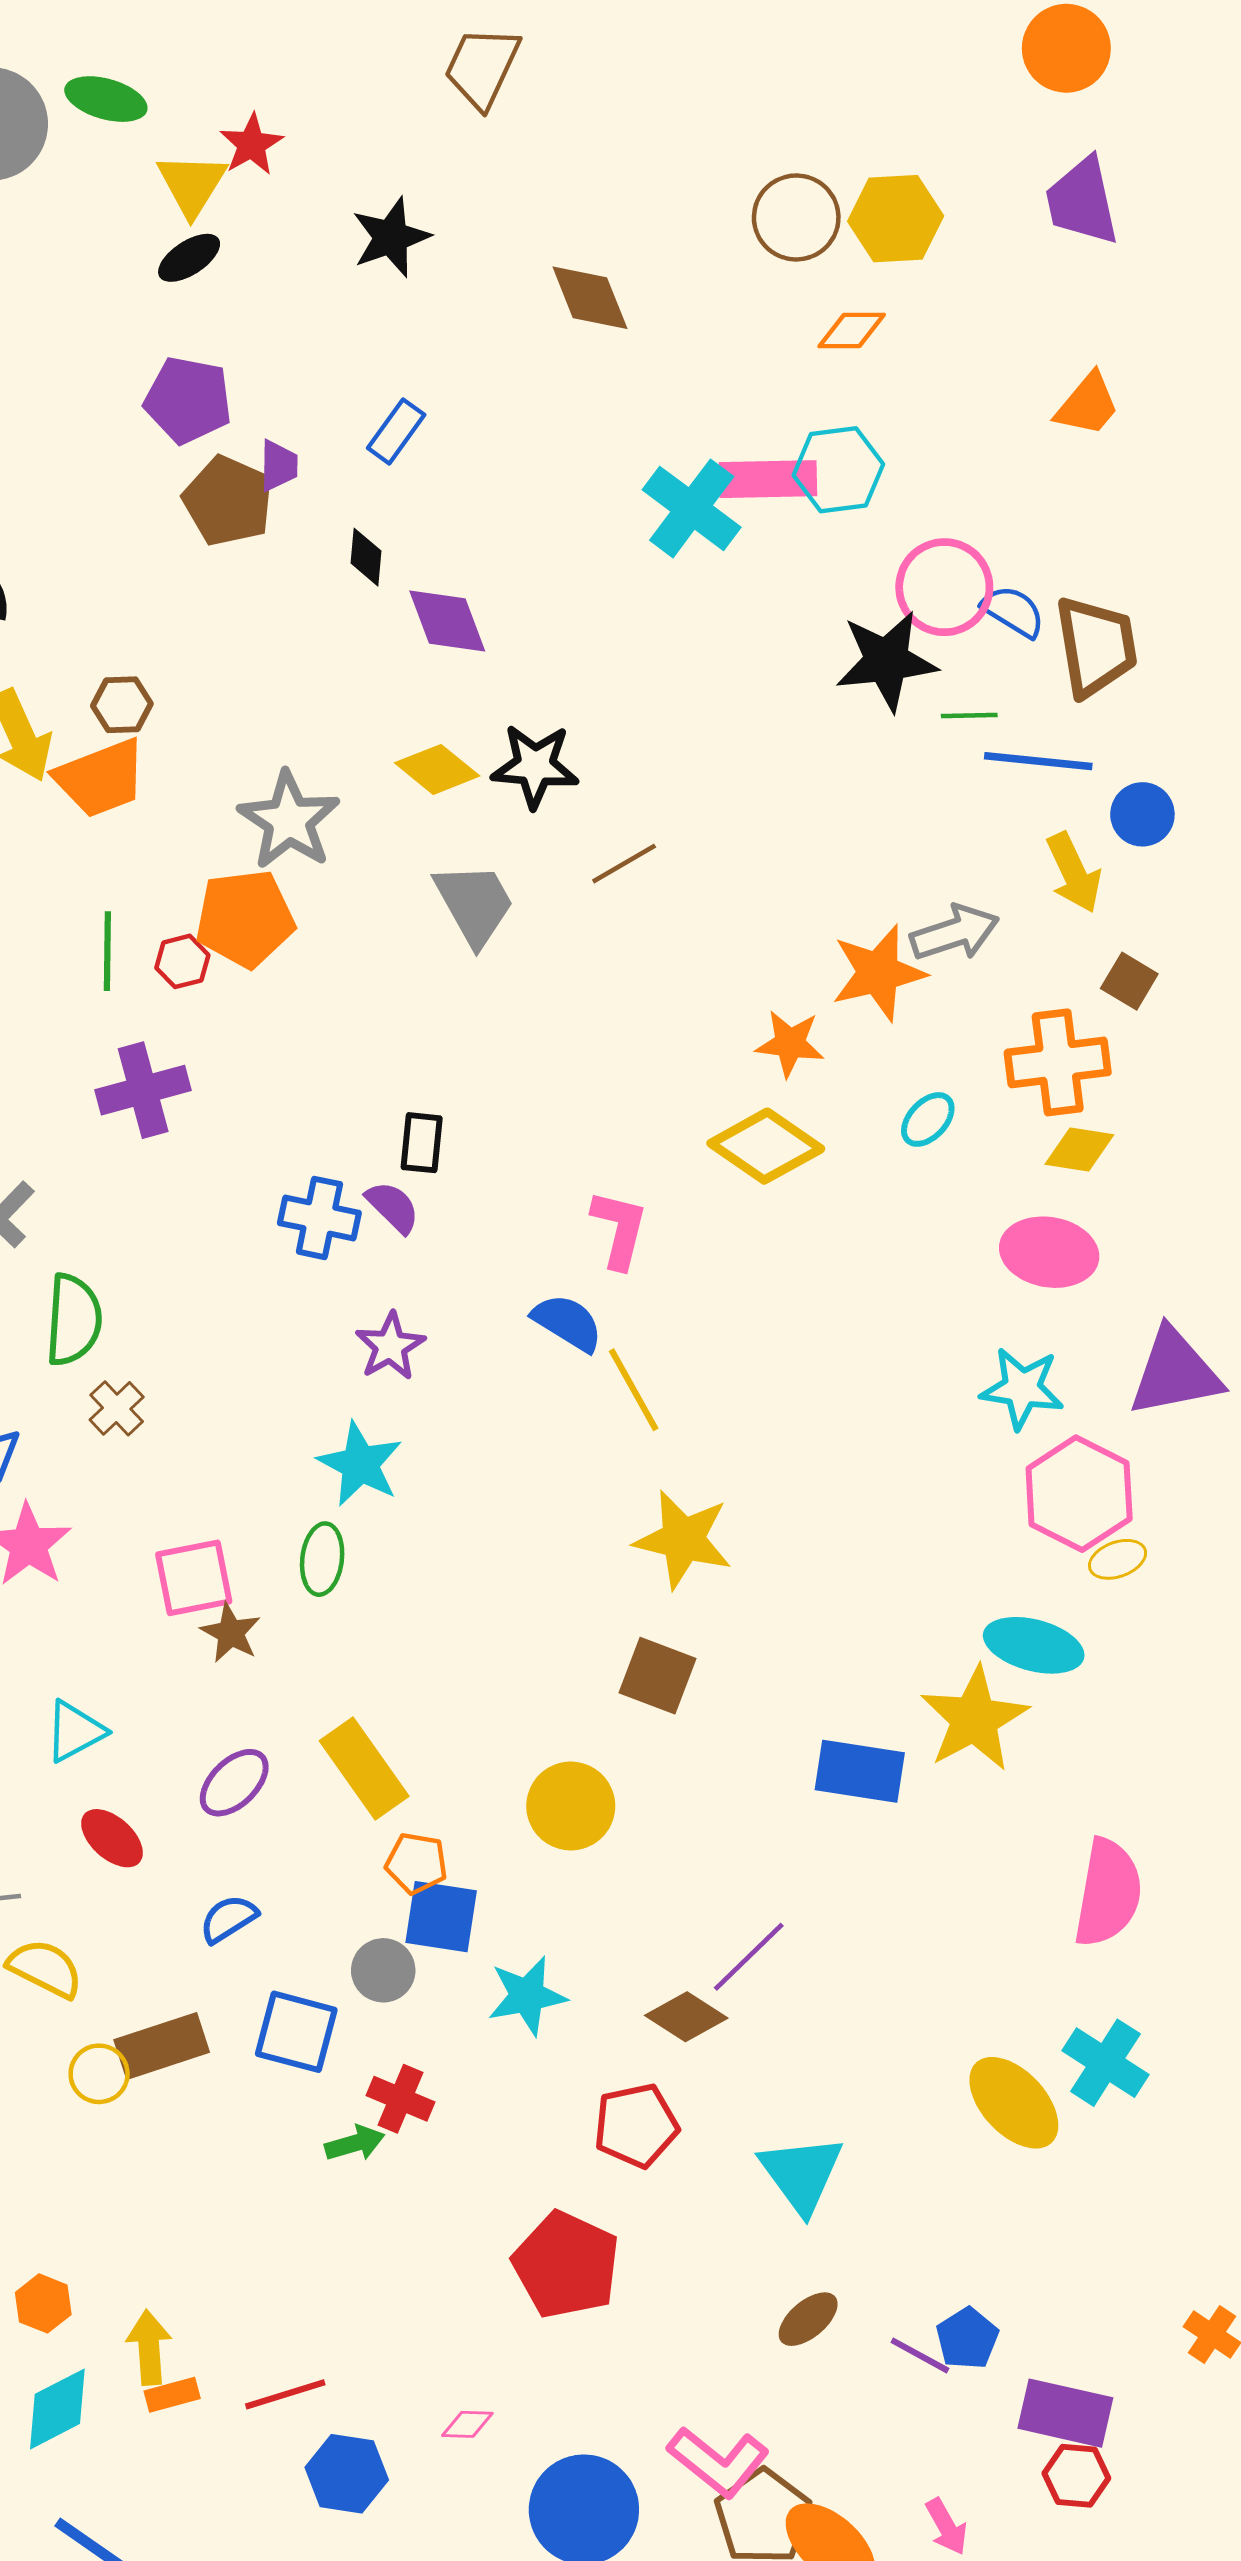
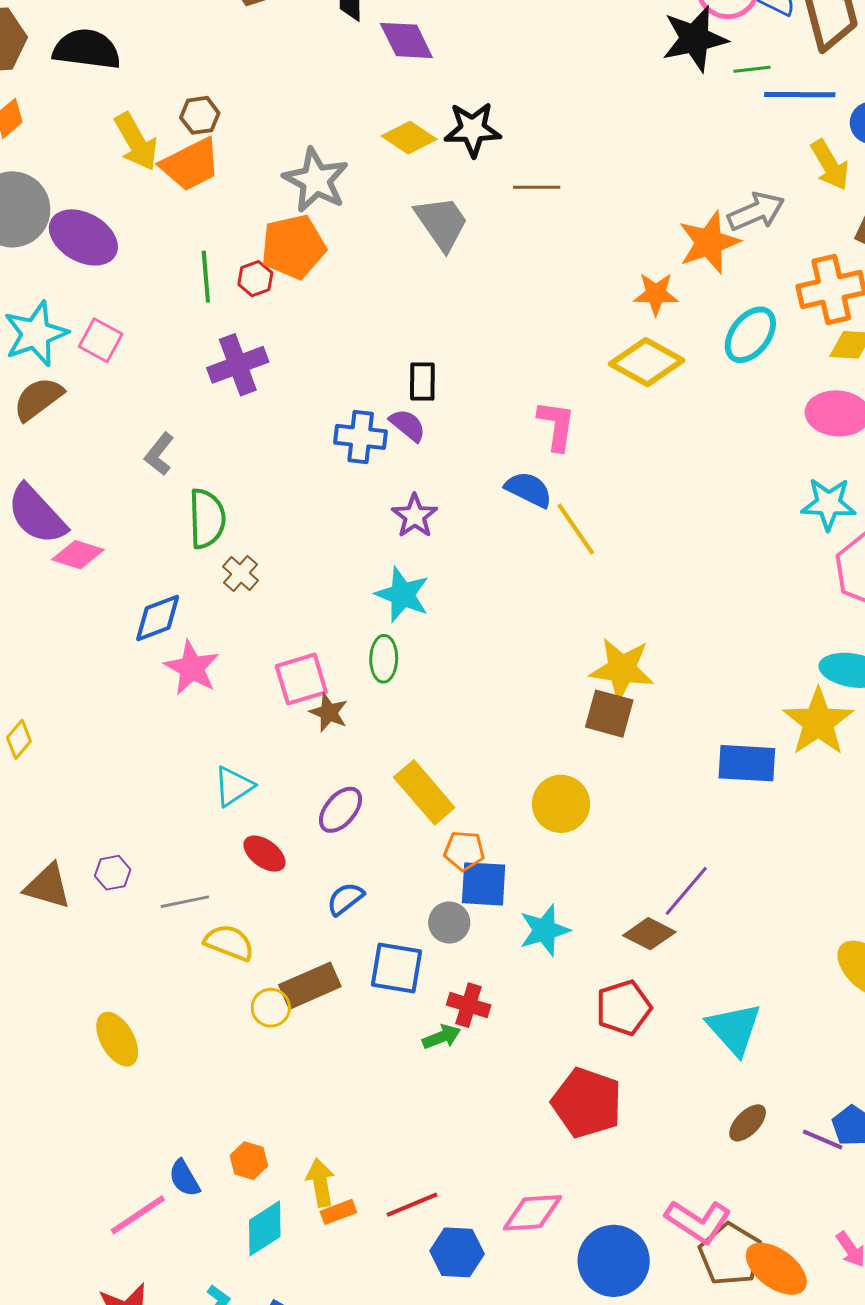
brown line: (624, 864) -> (537, 187), turned 36
cyan ellipse: (928, 1119) -> (750, 335), size x1.5
yellow star: (683, 1539) -> (622, 669), moved
pink diamond: (467, 2424) -> (532, 1213), size x1.8

